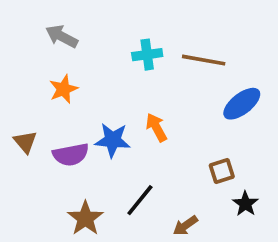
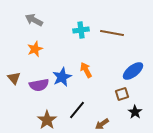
blue ellipse: (242, 104) -> (133, 71), moved
blue star: (113, 140) -> (62, 77), turned -30

